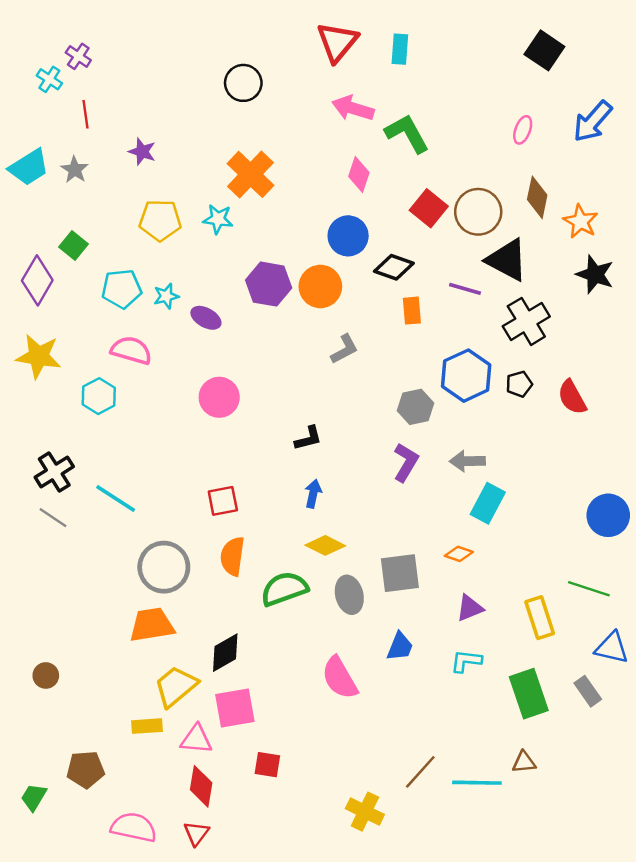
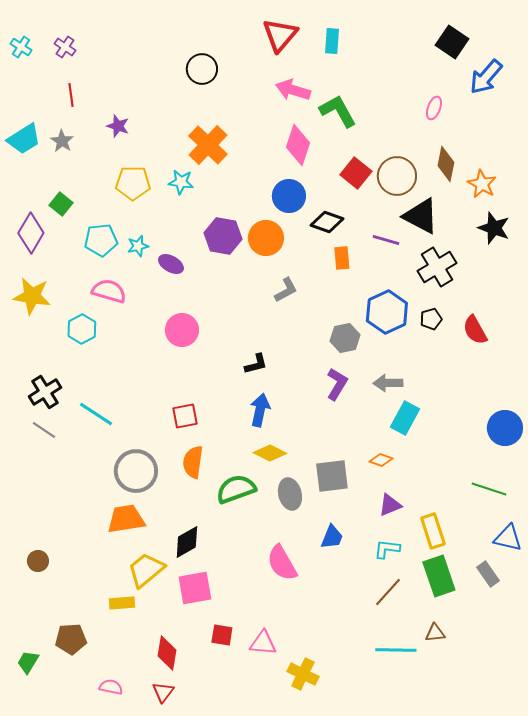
cyan cross: (49, 79) -> (21, 47), moved
blue arrow: (593, 121) -> (486, 77), moved
pink diamond: (359, 174) -> (298, 145), size x1.4
blue arrow: (313, 494) -> (260, 410), size x1.4
yellow rectangle: (540, 618) -> (433, 531), moved
pink triangle: (196, 739) -> (263, 643), moved
brown line: (420, 772) -> (388, 592), moved
pink semicircle: (134, 827) -> (111, 687), size x0.6

